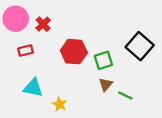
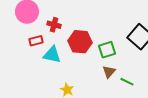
red cross: (43, 24) -> (54, 25), moved, turned -32
cyan triangle: (33, 88) -> (52, 55), moved

